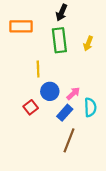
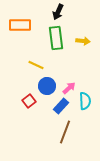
yellow arrow: (88, 43) -> (83, 41), turned -104
yellow line: (38, 69) -> (36, 65), turned -63

